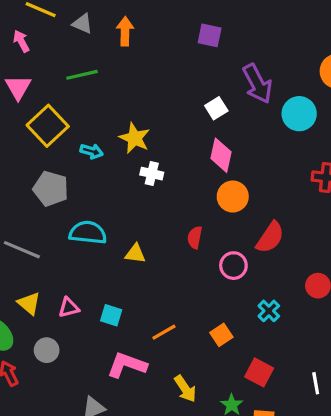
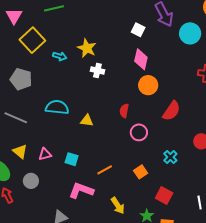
white square: (216, 108) -> (138, 30), turned -32
gray pentagon: (51, 189) -> (21, 79), moved
pink circle: (233, 266) -> (139, 132), moved

